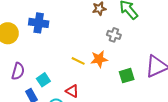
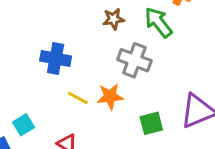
blue cross: (39, 23) -> (56, 58), moved
gray cross: (114, 35) -> (134, 60), size x1.5

